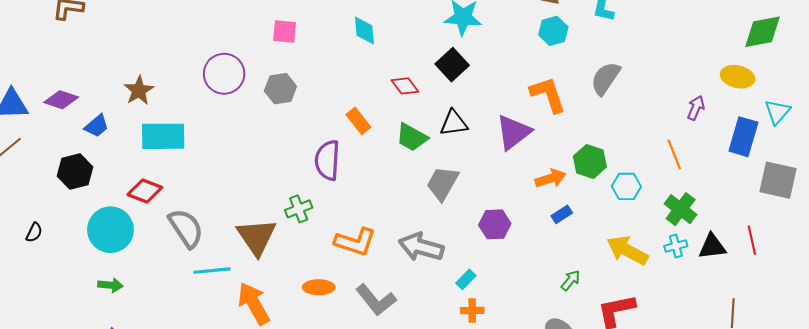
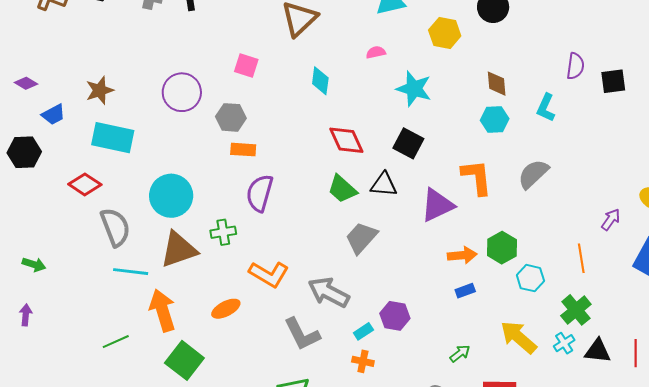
black square: (452, 65) -> (408, 143), moved, turned -32
red diamond: (405, 86) -> (346, 140), size x1.4
purple diamond: (61, 100) -> (26, 83), size x0.7
orange rectangle: (358, 121) -> (243, 150), moved, turned -60
purple hexagon: (495, 224) -> (395, 316), moved
cyan circle: (110, 230) -> (171, 196), moved
brown triangle: (257, 237) -> (179, 250), turned 33
cyan cross: (676, 246) -> (564, 343), turned -30
orange ellipse: (319, 287) -> (226, 309), turned -40
gray L-shape: (376, 300) -> (302, 334), moved

